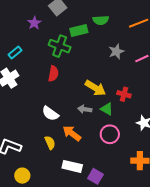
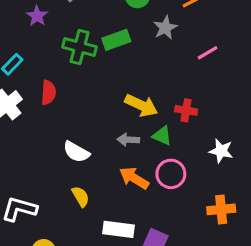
green rectangle: (79, 31) -> (116, 40), moved
gray star: (116, 52) -> (165, 28), moved
red semicircle: (53, 74) -> (48, 93), moved
orange arrow: (72, 133) -> (134, 178), moved

